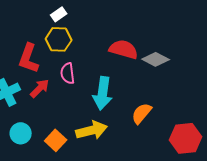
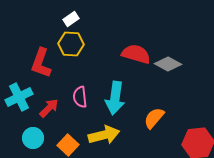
pink semicircle: (68, 73) -> (80, 97), moved
red arrow: (40, 88) -> (49, 108), moved

